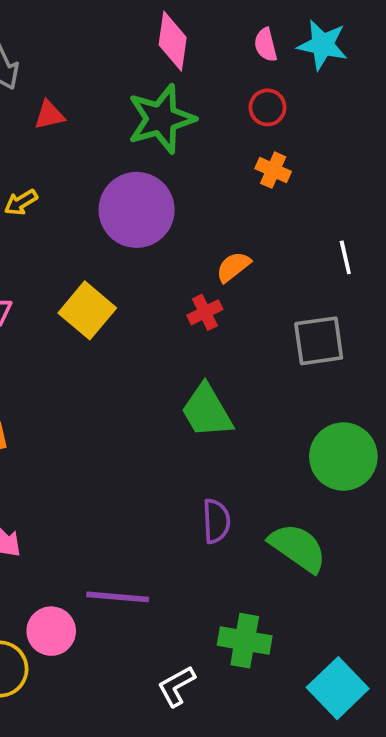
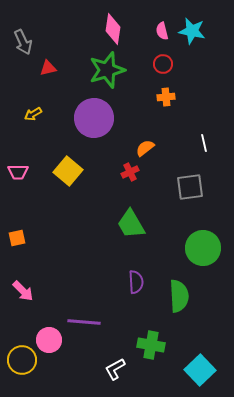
orange cross: (273, 170) -> (166, 97), turned -30
green semicircle: (298, 548) -> (179, 296), turned 52

